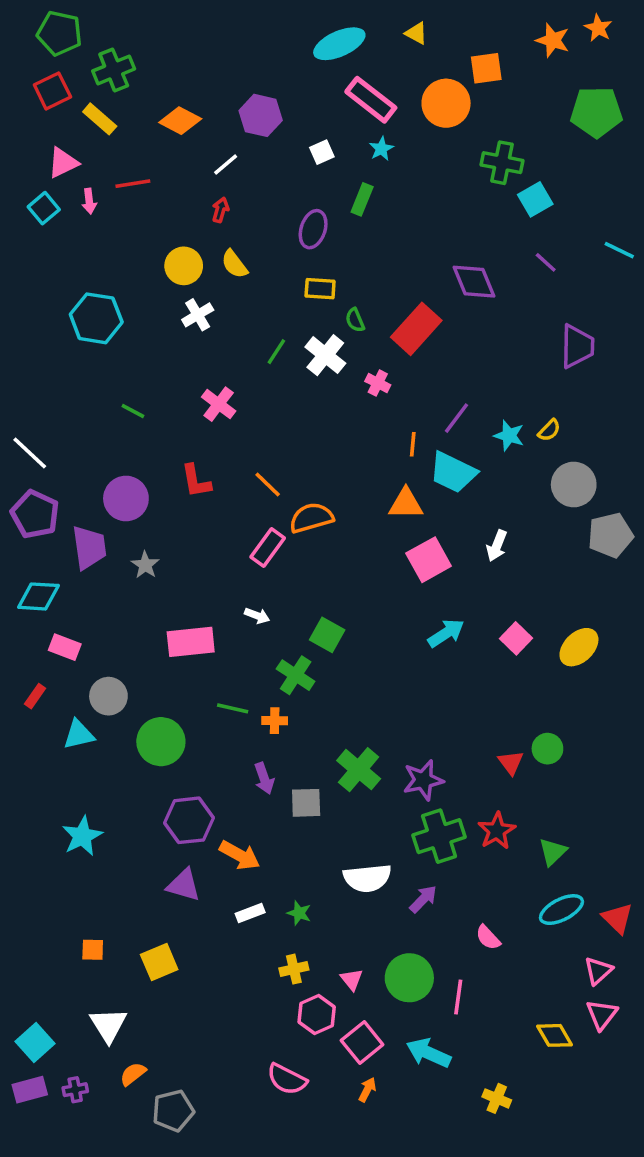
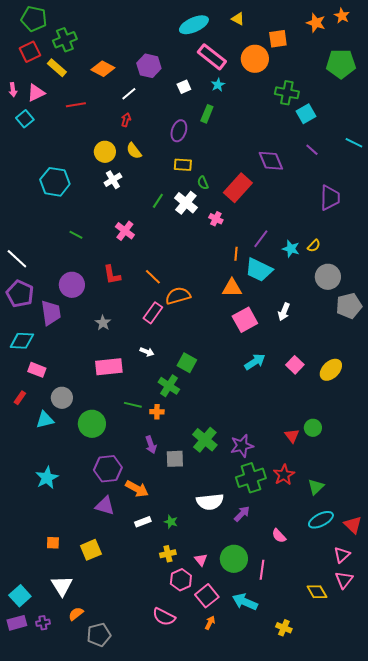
pink arrow: (89, 201) -> (13, 90), moved
gray star: (145, 565) -> (103, 323), moved

